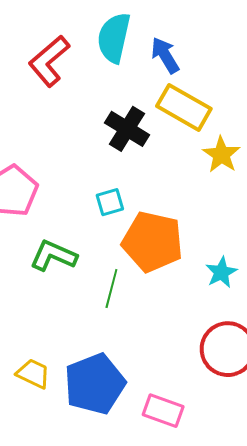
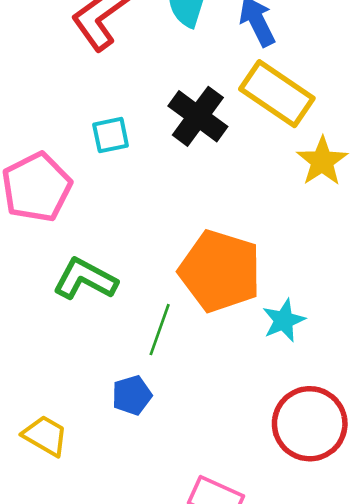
cyan square: (110, 202) -> (111, 135), moved
cyan star: (221, 272) -> (284, 320), moved
blue pentagon: (95, 384) -> (132, 395), moved, size x0.5

